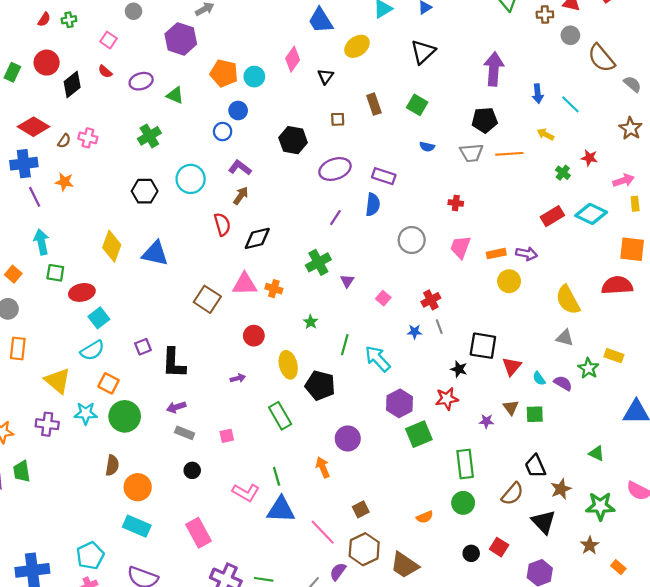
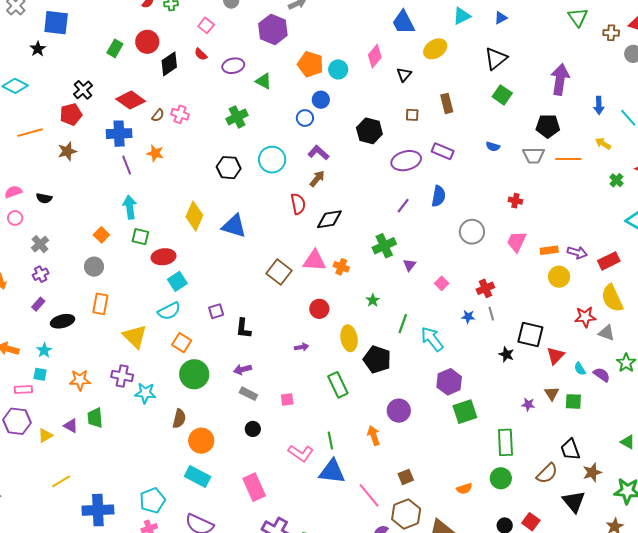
green square: (417, 105) -> (502, 95), moved
purple rectangle: (384, 176) -> (443, 151), moved
red rectangle: (552, 216) -> (609, 261), moved
black L-shape: (174, 363) -> (243, 328), size x0.7
red star: (447, 399) -> (585, 317), moved
cyan star: (86, 413) -> (145, 393), moved

